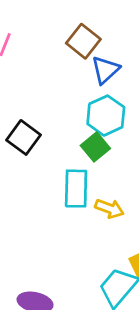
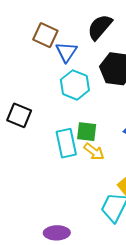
green square: (95, 147) -> (87, 132), moved, turned -30
yellow arrow: (109, 209) -> (94, 152), turned 30

